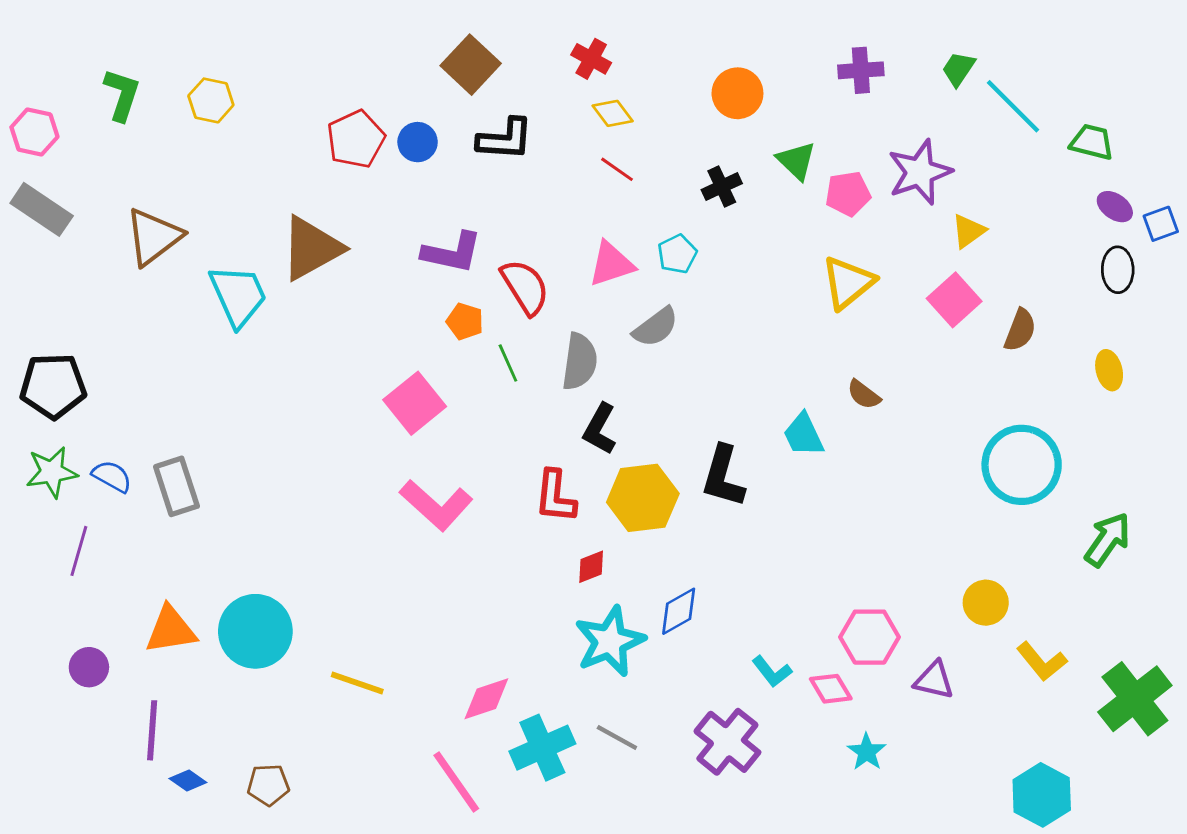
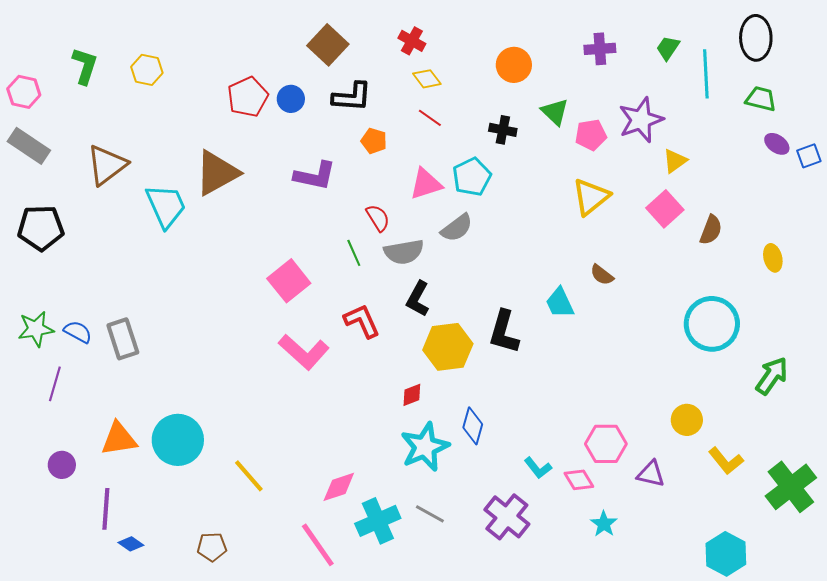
cyan line: (1013, 106) -> (706, 74), turned 42
black cross: (722, 187) -> (503, 130), turned 36
cyan pentagon: (677, 254) -> (472, 177), size x1.4
black ellipse: (1118, 270) -> (756, 38), moved, size x1.4
red semicircle: (525, 287) -> (378, 218), moved, size x0.7
orange pentagon: (465, 321) -> (374, 141), moved
gray semicircle: (580, 362) -> (404, 252), turned 72
black pentagon: (53, 386) -> (41, 228), moved
red L-shape: (555, 496) -> (362, 321), moved, turned 150
blue diamond: (679, 611) -> (473, 426), turned -45
yellow line: (357, 683) -> (249, 476), turned 30
brown pentagon: (268, 785) -> (212, 547), moved

